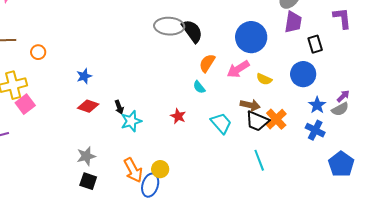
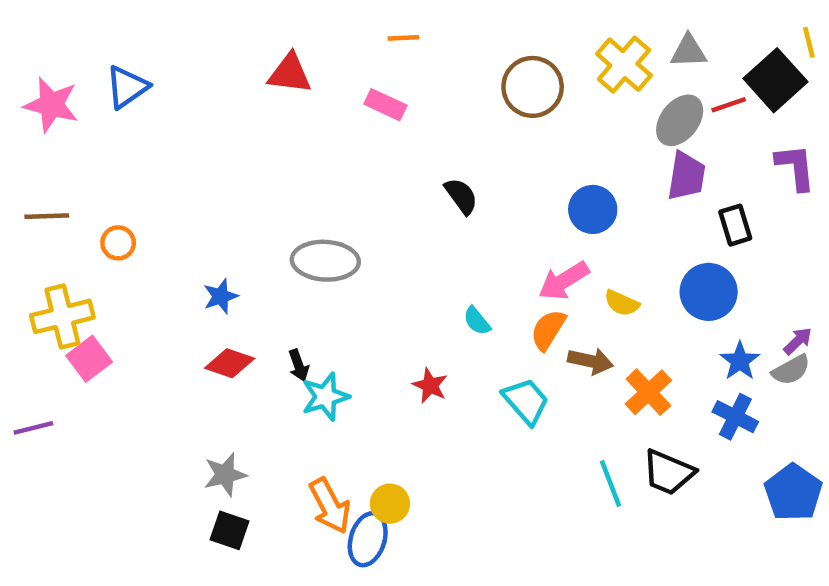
gray ellipse: (169, 26) -> (325, 261), moved
black semicircle: (192, 31) -> (461, 196), size x0.7
blue circle: (251, 37) -> (593, 209), size x0.7
orange semicircle: (207, 63) -> (548, 330), moved
black trapezoid: (257, 121) -> (668, 472), moved

